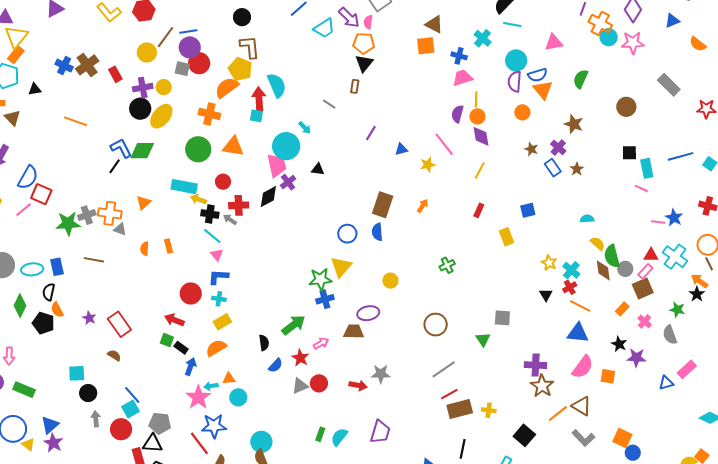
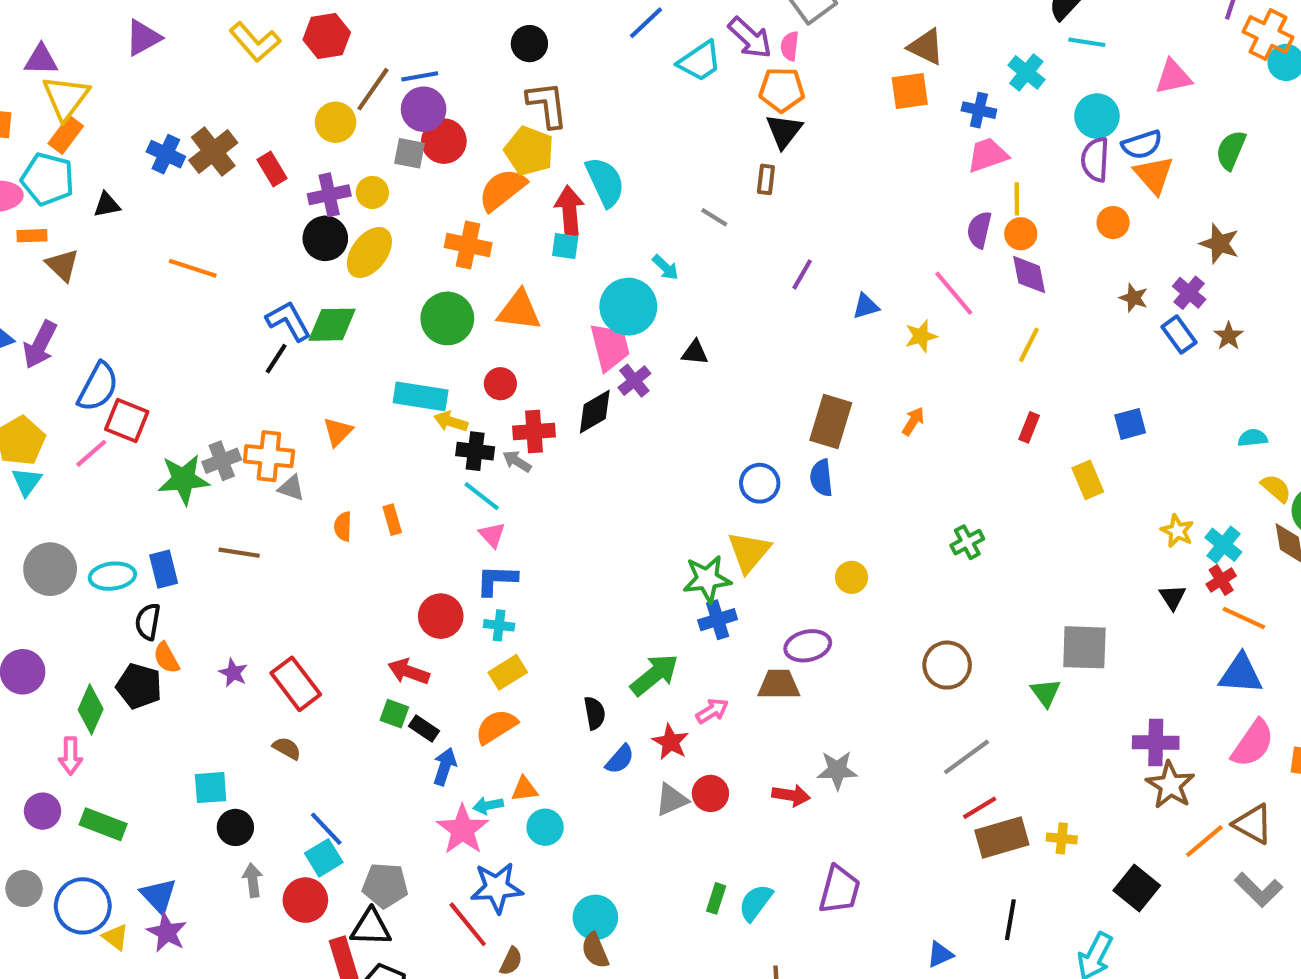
green diamond: (20, 306) -> (91, 709), moved
gray square: (502, 318) -> (1084, 647), size x1.4
blue triangle: (50, 425) -> (159, 896), turned -30

